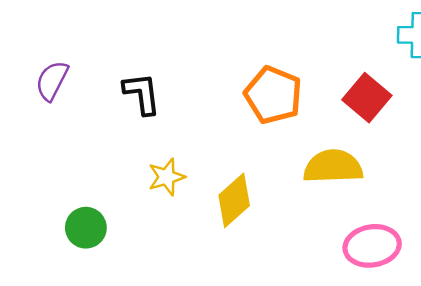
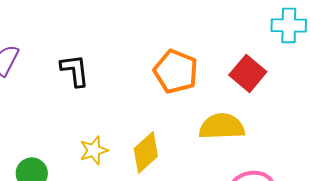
yellow star: (167, 177) -> (94, 150), moved

